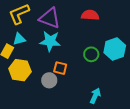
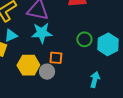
cyan hexagon: (115, 49) -> (108, 44), moved
yellow hexagon: (20, 70) -> (28, 65), moved

